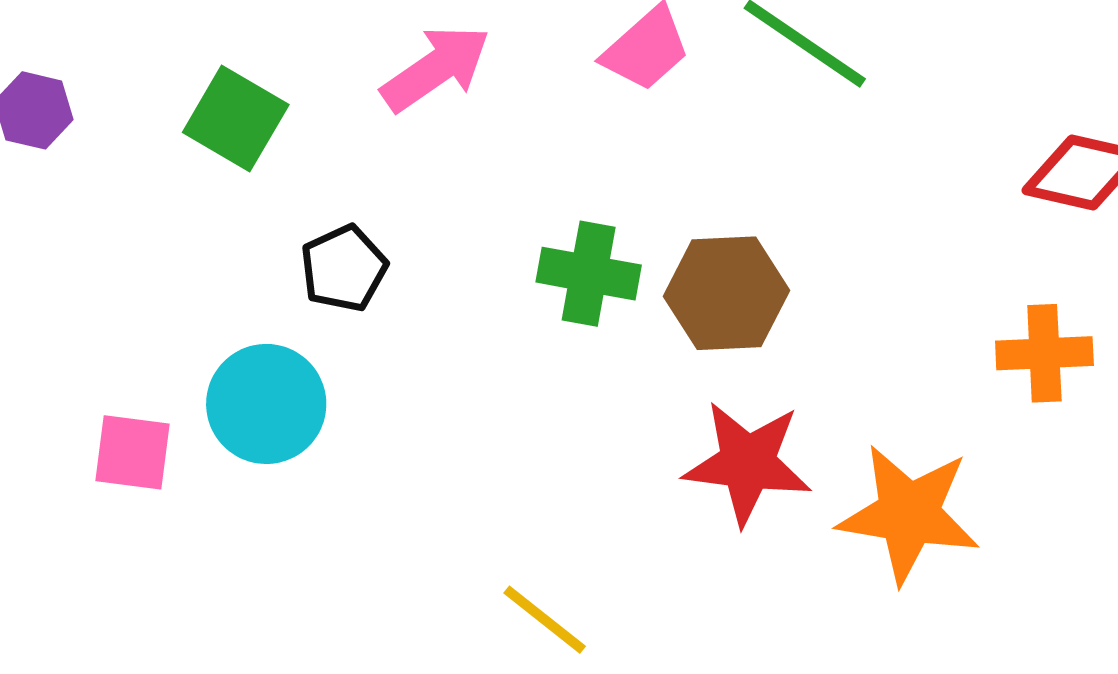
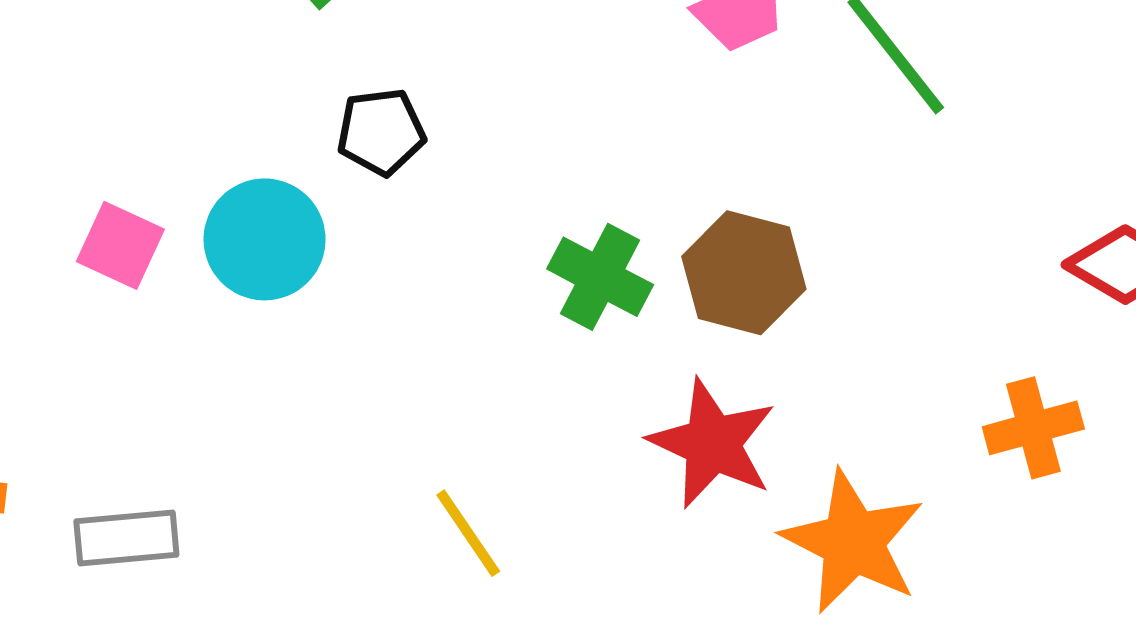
green cross: (589, 274) -> (600, 277), moved
orange cross: (1044, 353) -> (1033, 428), turned -30

